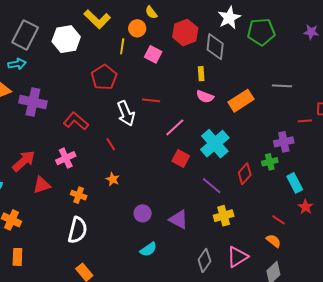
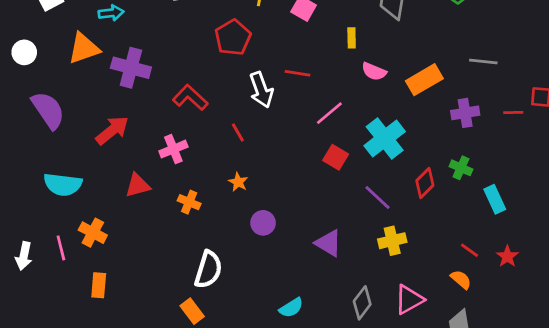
yellow rectangle: (201, 74) -> (352, 38), moved
purple cross: (284, 142) -> (465, 113), moved
red arrow: (24, 161) -> (112, 130), moved
green cross: (270, 162) -> (461, 168), turned 35
red star: (306, 207) -> (507, 256), moved
purple circle: (143, 213) -> (263, 223), moved
white semicircle: (77, 230) -> (208, 270), moved
cyan semicircle: (148, 249) -> (291, 308), moved

